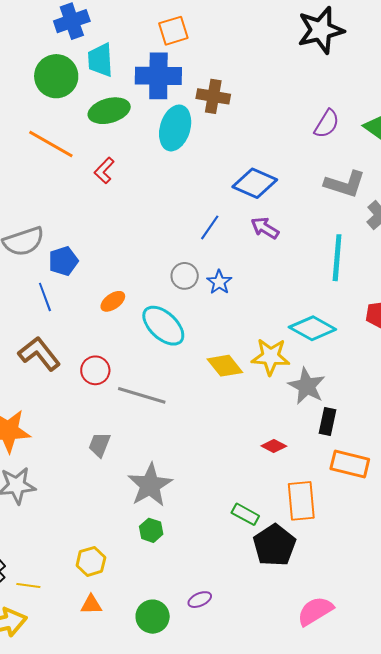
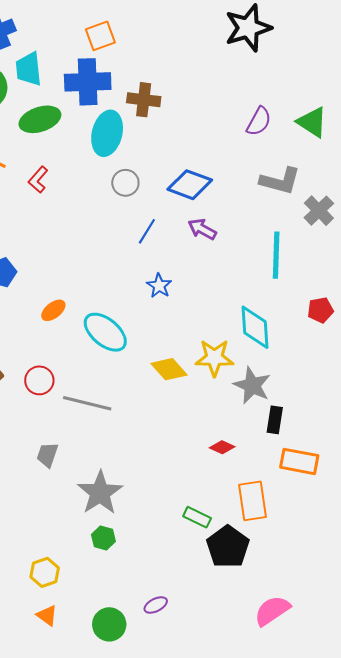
gray circle: (185, 276) -> (125, 183), moved
cyan diamond: (312, 328) -> (255, 327), turned 60
orange triangle: (91, 605) -> (47, 616), turned 40

